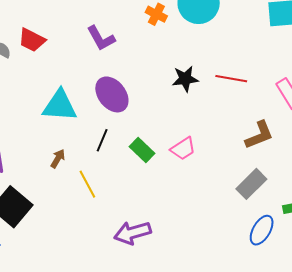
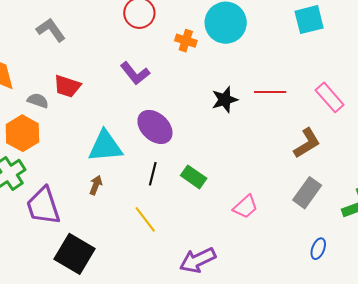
pink trapezoid: (183, 149) -> (245, 207), moved
brown arrow: (58, 159) -> (96, 185), moved
blue ellipse: (262, 230) -> (318, 249), moved, size x0.7

